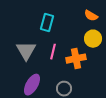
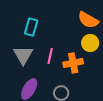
orange semicircle: (91, 16) -> (88, 20), size x1.5
cyan rectangle: (47, 23) -> (31, 27), moved

